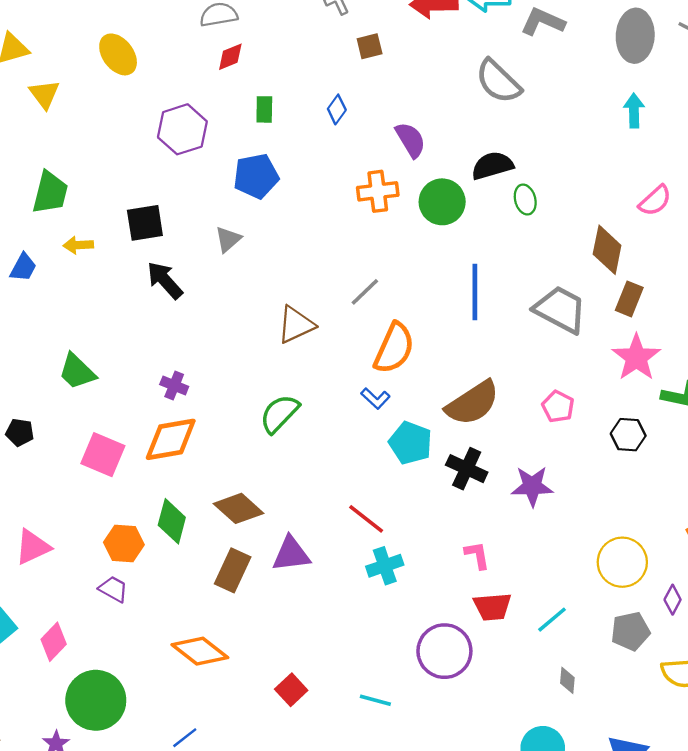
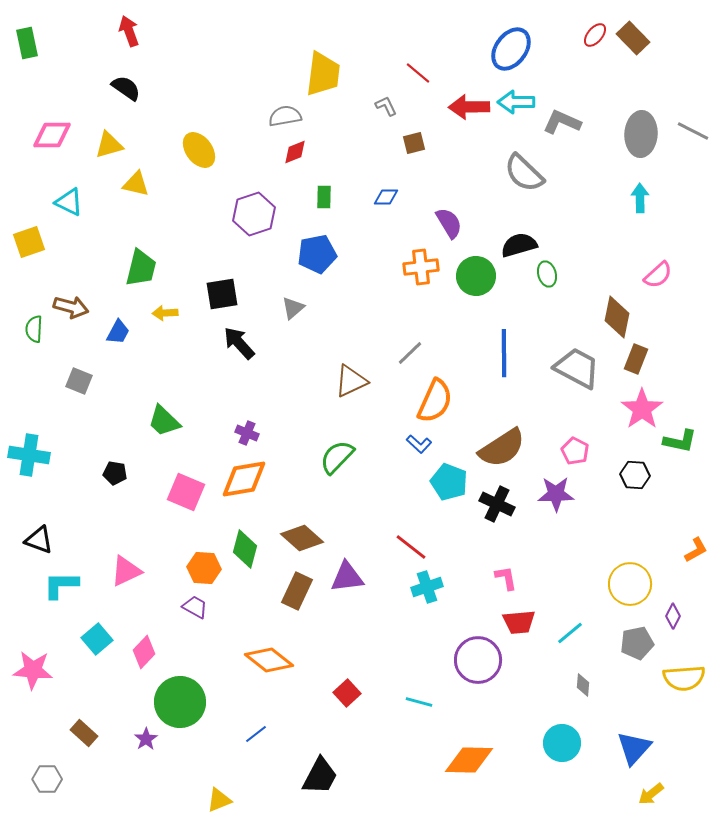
yellow triangle: (44, 94) -> (136, 184), turned -40
blue diamond: (337, 109) -> (386, 197), turned 55
purple star: (532, 486) -> (556, 494), moved

